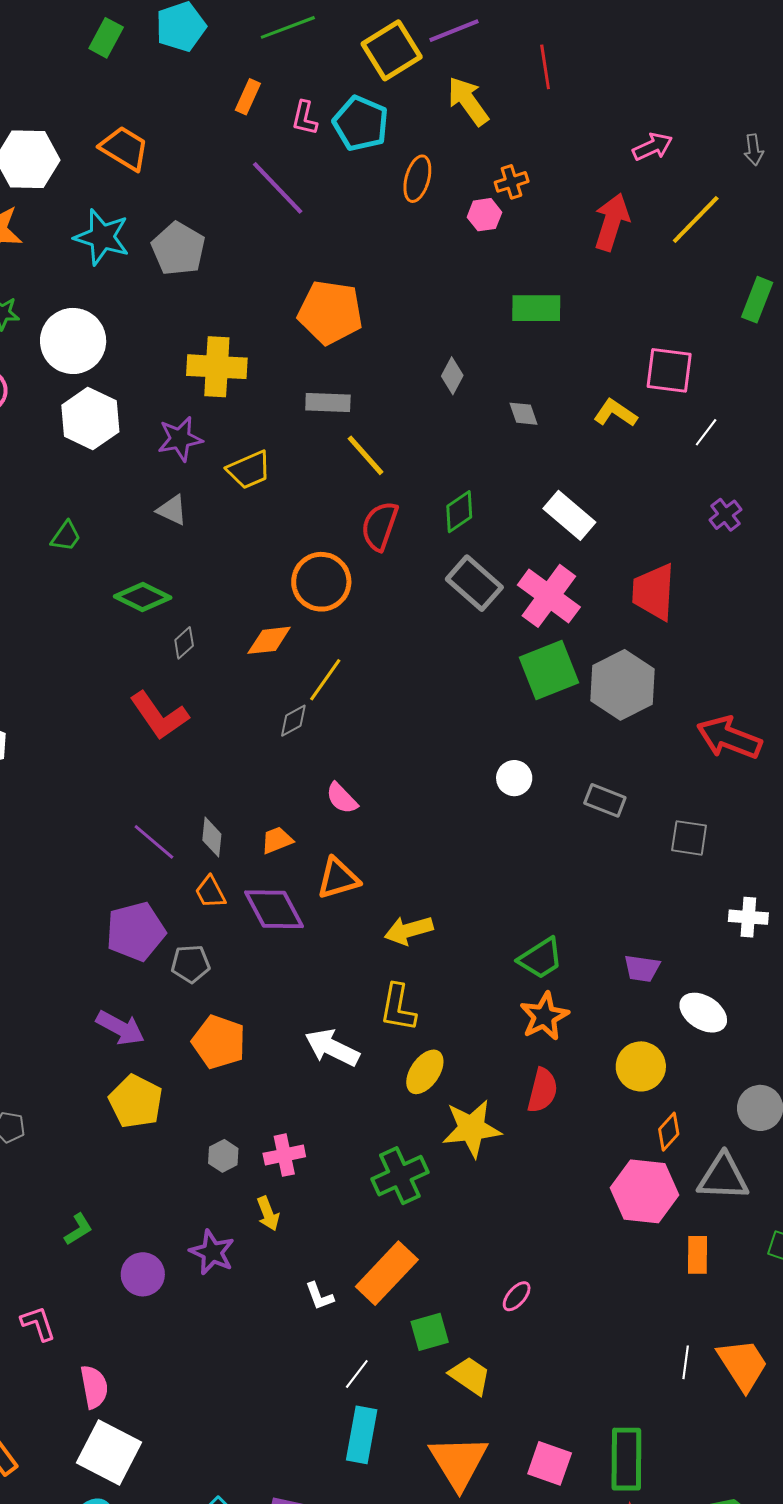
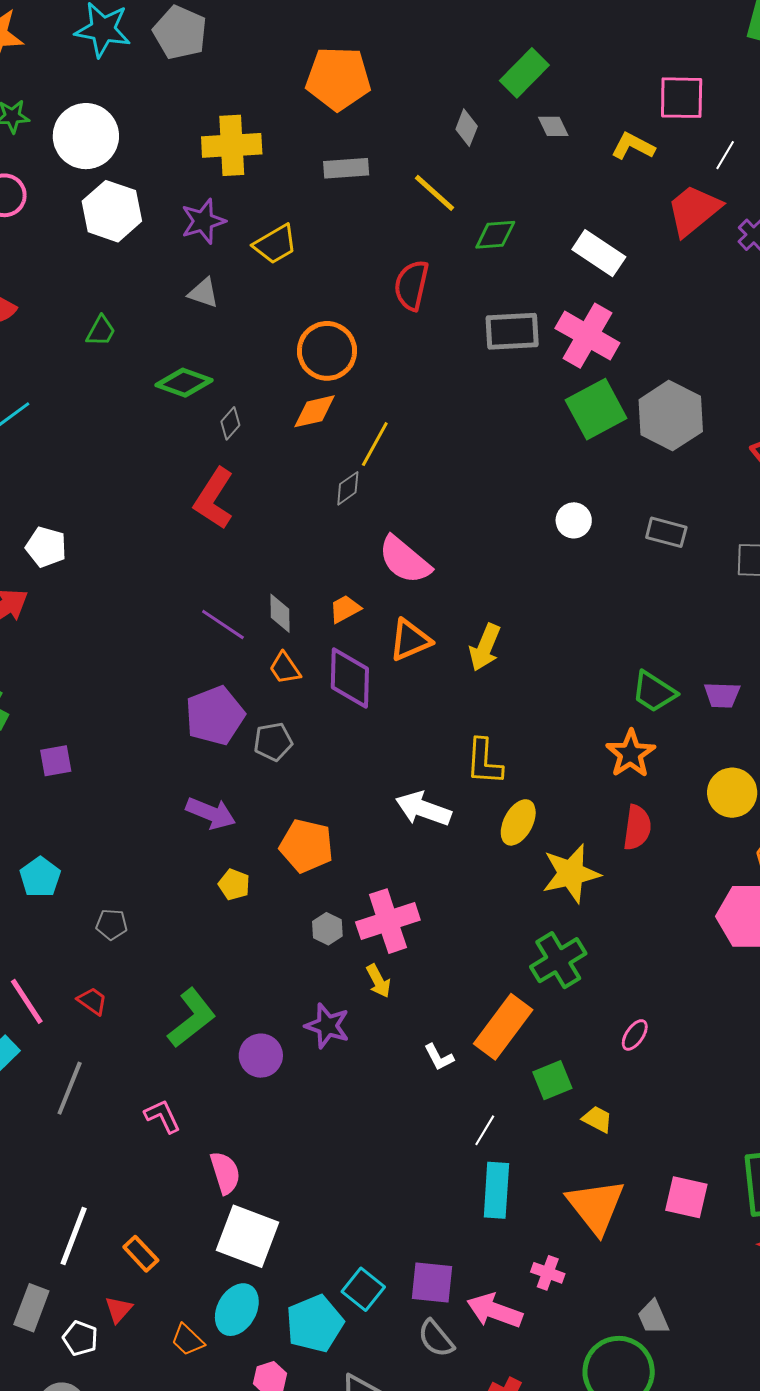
green rectangle: (536, 308) -> (524, 73), moved, turned -39
gray diamond: (523, 414) -> (553, 126), moved
yellow line: (366, 455) -> (435, 193), moved
green diamond: (459, 512) -> (495, 235), moved, turned 36
orange circle: (321, 582) -> (327, 351), moved
gray rectangle: (474, 583) -> (512, 331), turned -38
red trapezoid: (654, 592) -> (694, 210), moved, turned 54
red L-shape: (159, 716) -> (214, 499), turned 74
pink semicircle: (342, 798) -> (405, 560), size x1.6
purple diamond: (274, 909) -> (350, 678), turned 36
yellow arrow: (409, 930) -> (485, 647), moved, turned -45
green trapezoid: (541, 958) -> (654, 692), moved, turned 72
orange pentagon: (219, 1042) -> (306, 846), moved
yellow pentagon: (136, 1101) -> (234, 885), size x0.6
pink cross: (284, 1155) -> (388, 921), size x1.5
green cross: (400, 1176) -> (558, 960), moved
green L-shape: (78, 1229) -> (192, 1018), size x1.8
yellow trapezoid: (470, 1376) -> (597, 1119), size x0.7

